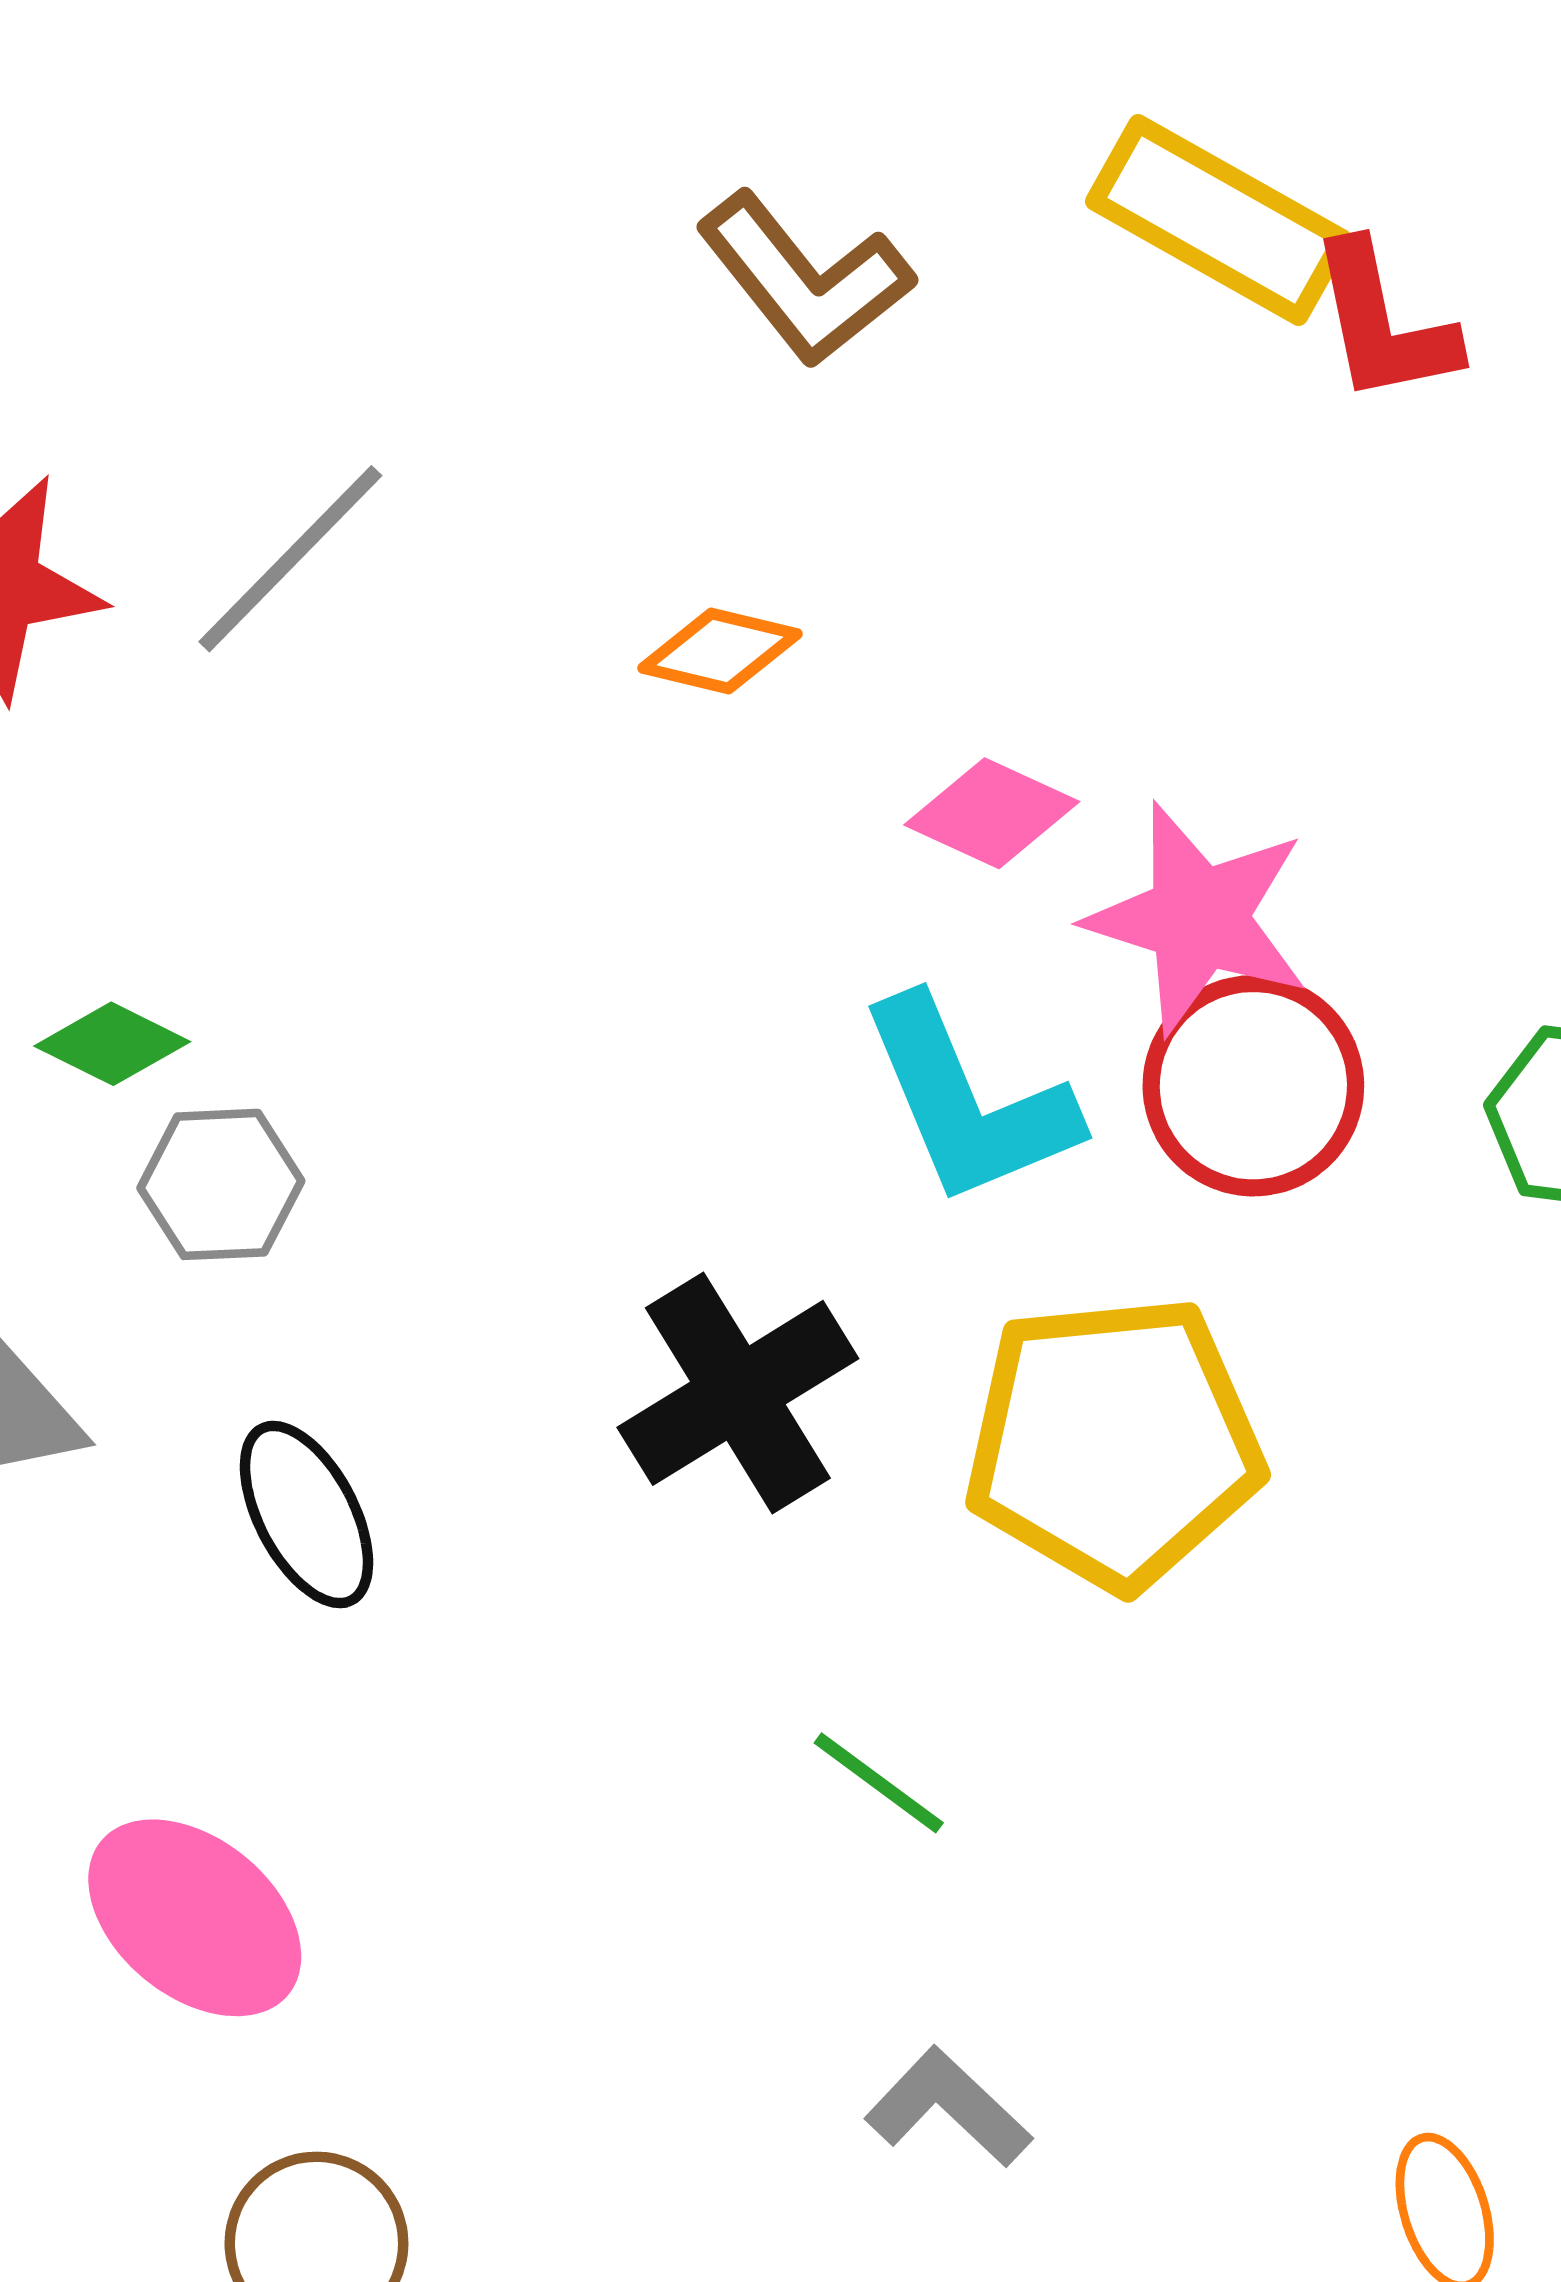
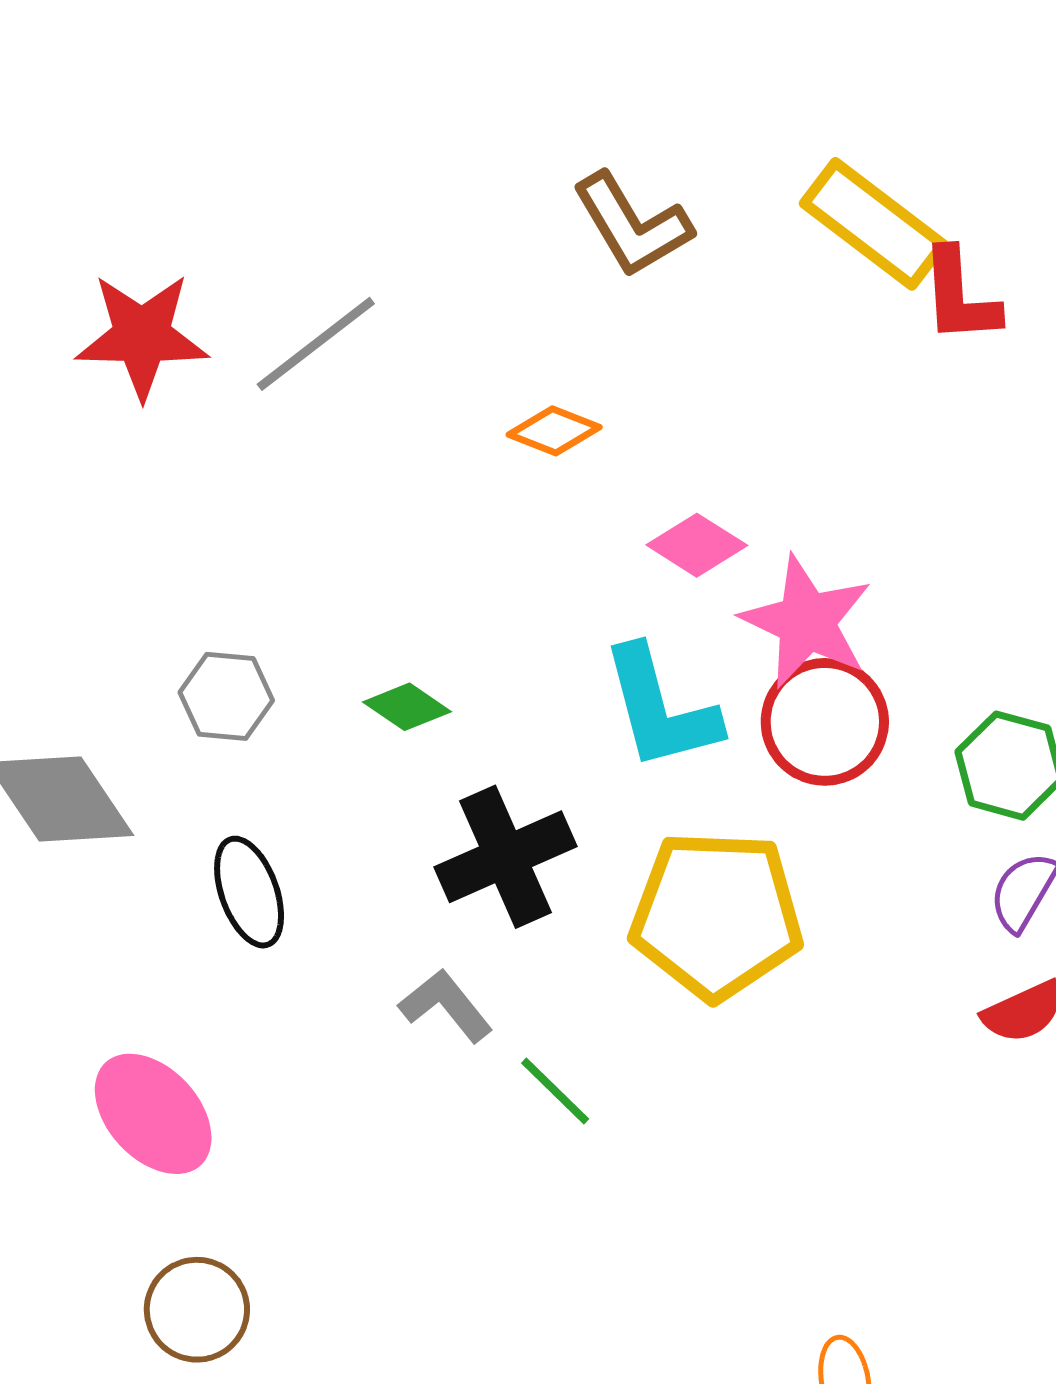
green diamond: (112, 1044) -> (407, 707), moved
gray L-shape: (948, 2107) -> (446, 1006), moved

